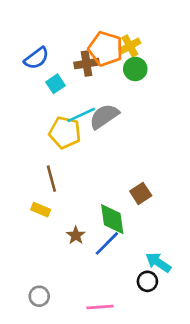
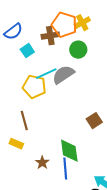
green circle: (135, 69) -> (78, 50), moved
brown square: (141, 193) -> (94, 121), moved
blue line: (107, 243) -> (65, 169), turned -50

